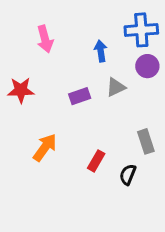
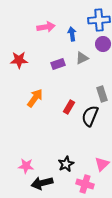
pink arrow: (45, 39) -> (46, 27), moved, turned -84
black semicircle: (128, 175) -> (90, 116), size x1.5

